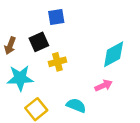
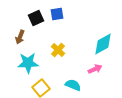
black square: (39, 42) -> (36, 18), moved
yellow cross: (57, 62) -> (58, 50), turned -32

